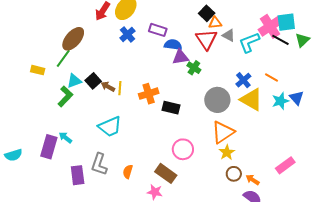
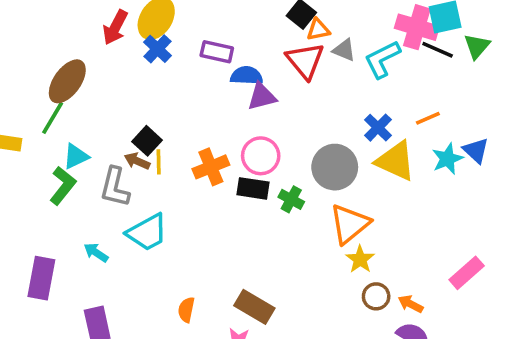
pink cross: (270, 26) -> (417, 27), turned -35
blue cross: (127, 34) -> (157, 49), moved
green cross: (194, 68) -> (291, 199), moved
orange line: (272, 78) -> (428, 118), turned -48
black square: (93, 81) -> (147, 141), moved
cyan arrow: (65, 138) -> (96, 252), moved
pink circle: (183, 149) -> (261, 156), moved
gray L-shape: (99, 164) -> (115, 187), moved

